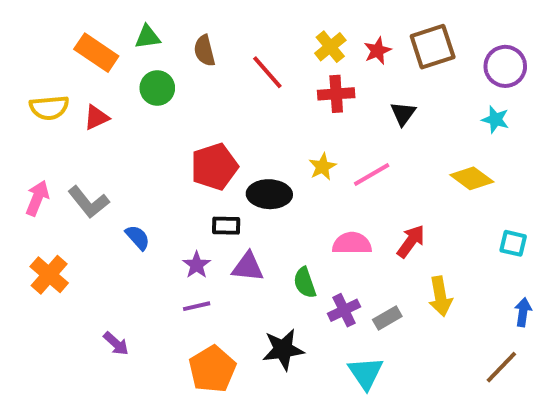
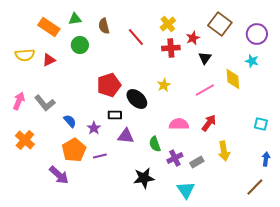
brown square: (433, 47) -> (220, 24), turned -35
red star: (377, 51) -> (193, 38), moved
pink line: (372, 174) -> (205, 90), moved
yellow diamond: (472, 178) -> (233, 79), moved, turned 50
black ellipse: (269, 194) -> (137, 99), turned 40
purple star: (197, 265) -> (94, 128), moved
purple arrow: (116, 344) -> (59, 175), size x1.5
orange pentagon: (212, 369) -> (74, 150), moved

